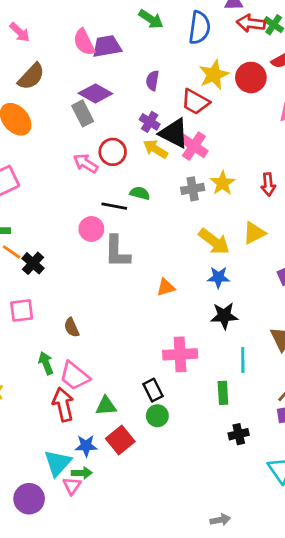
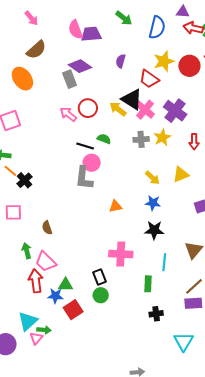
purple cross: (150, 122) -> (175, 111), moved, size x1.6
pink circle: (91, 229) -> (92, 163), moved
yellow arrow: (214, 242) -> (152, 178), size x0.7
blue star: (86, 446) -> (55, 296), moved

